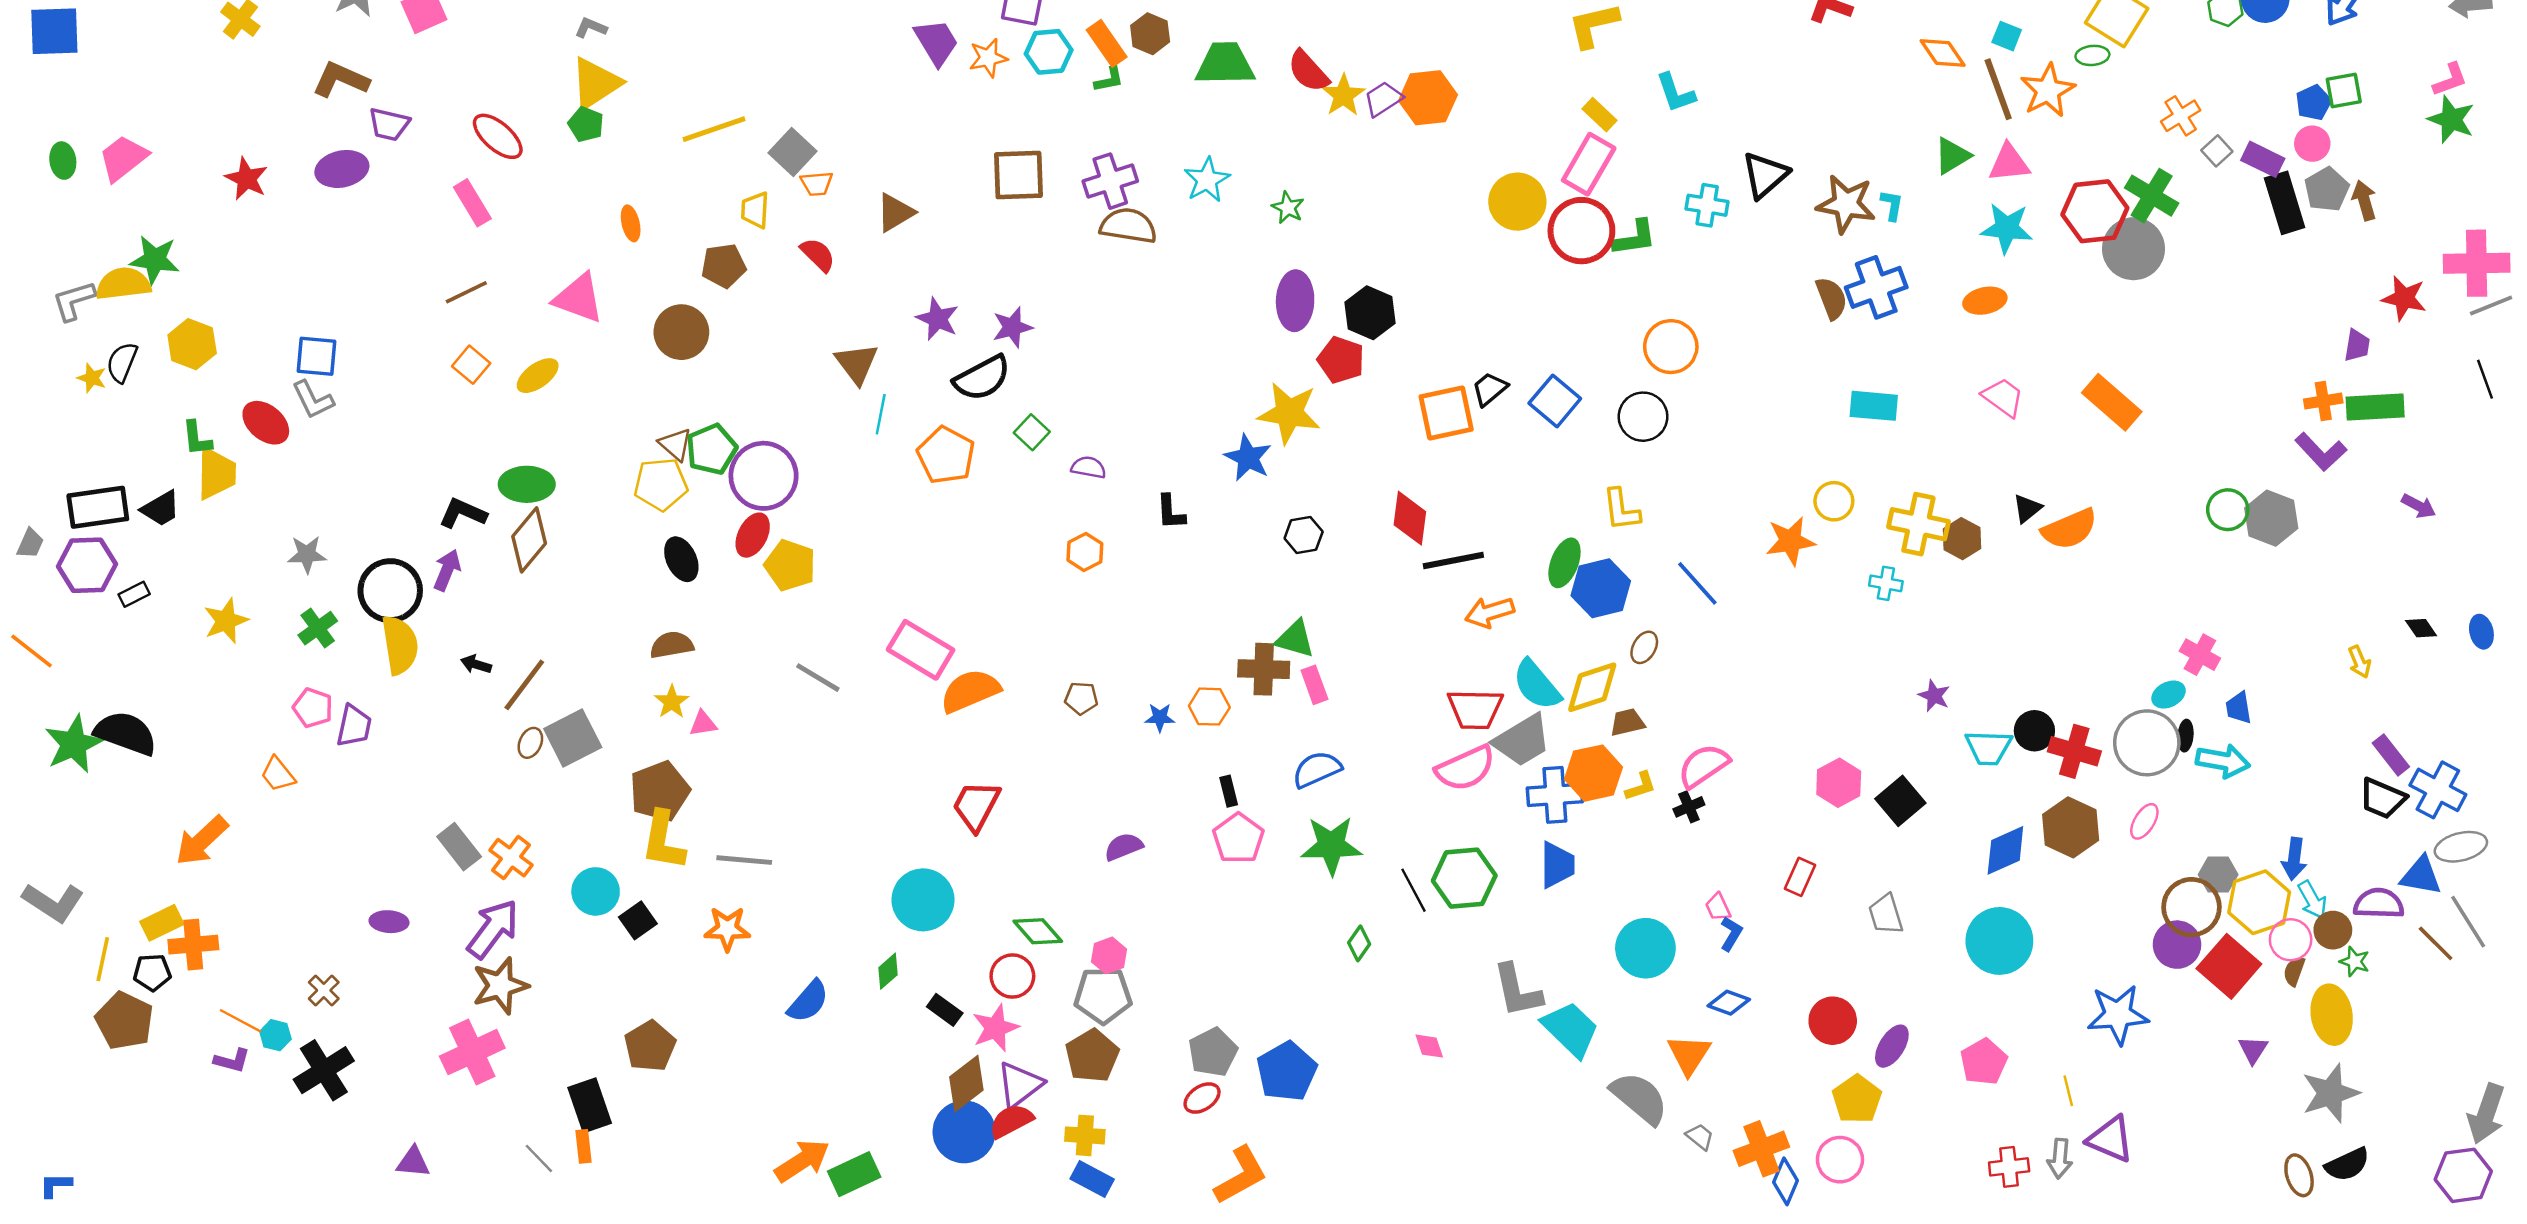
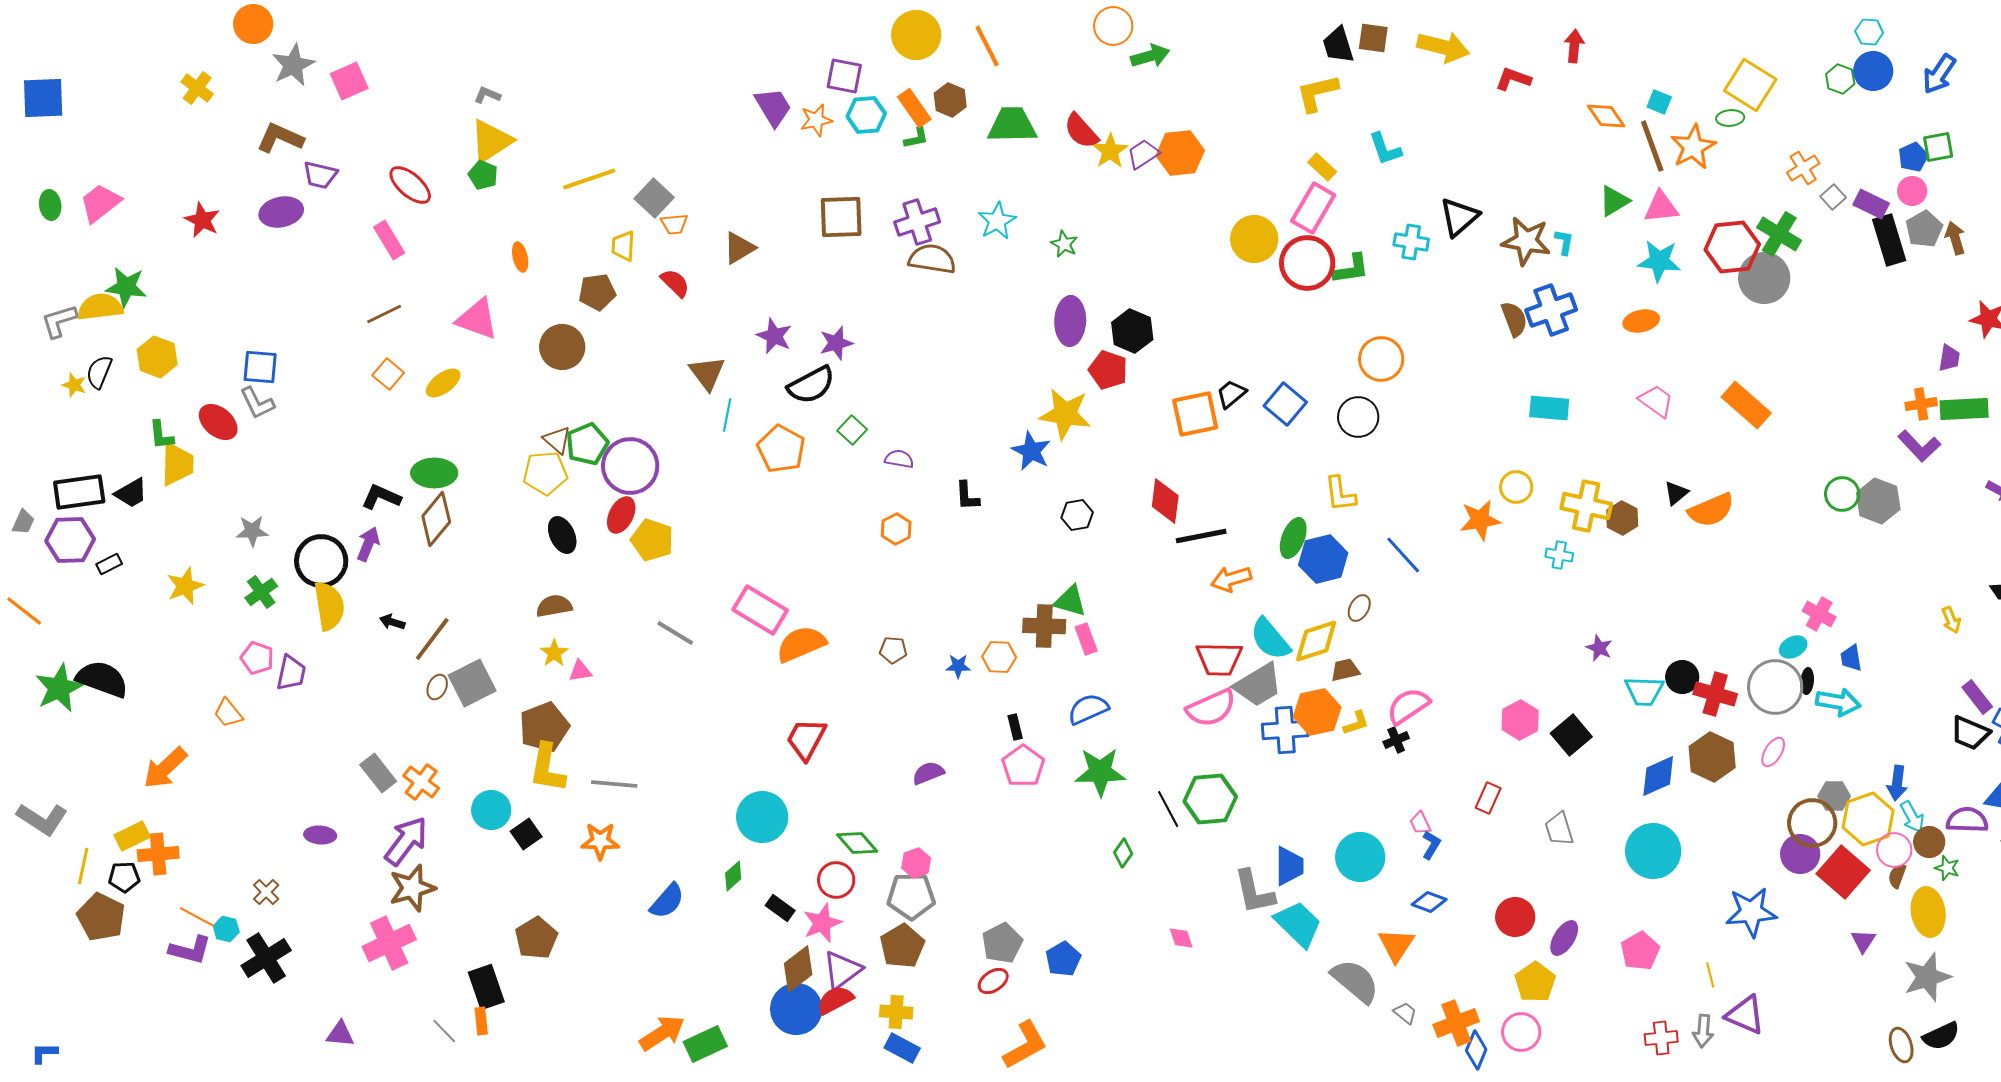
blue trapezoid: (1557, 865) -> (1289, 866), moved
purple L-shape: (232, 1061) -> (190, 950), size x1.4
blue pentagon: (1287, 1071) -> (1063, 959), size x0.7

